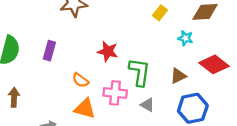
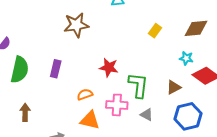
cyan star: (185, 38) -> (186, 58), moved
orange semicircle: (80, 80) -> (85, 94), turned 126

